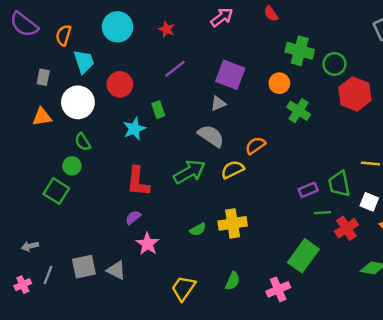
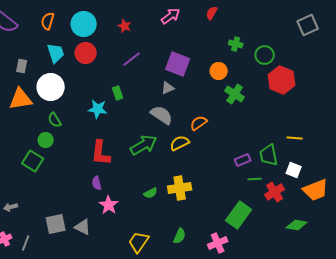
red semicircle: (271, 14) -> (212, 13), turned 64
orange semicircle: (64, 35) -> (48, 21), moved
green cross: (300, 51) -> (236, 44), size x0.6
red circle: (120, 84) -> (86, 53), moved
orange triangle: (42, 117) -> (21, 99), size x1.4
cyan star: (134, 129) -> (98, 109), turned 30
purple semicircle: (133, 217) -> (97, 183), turned -64
gray line: (48, 275) -> (26, 243), moved

